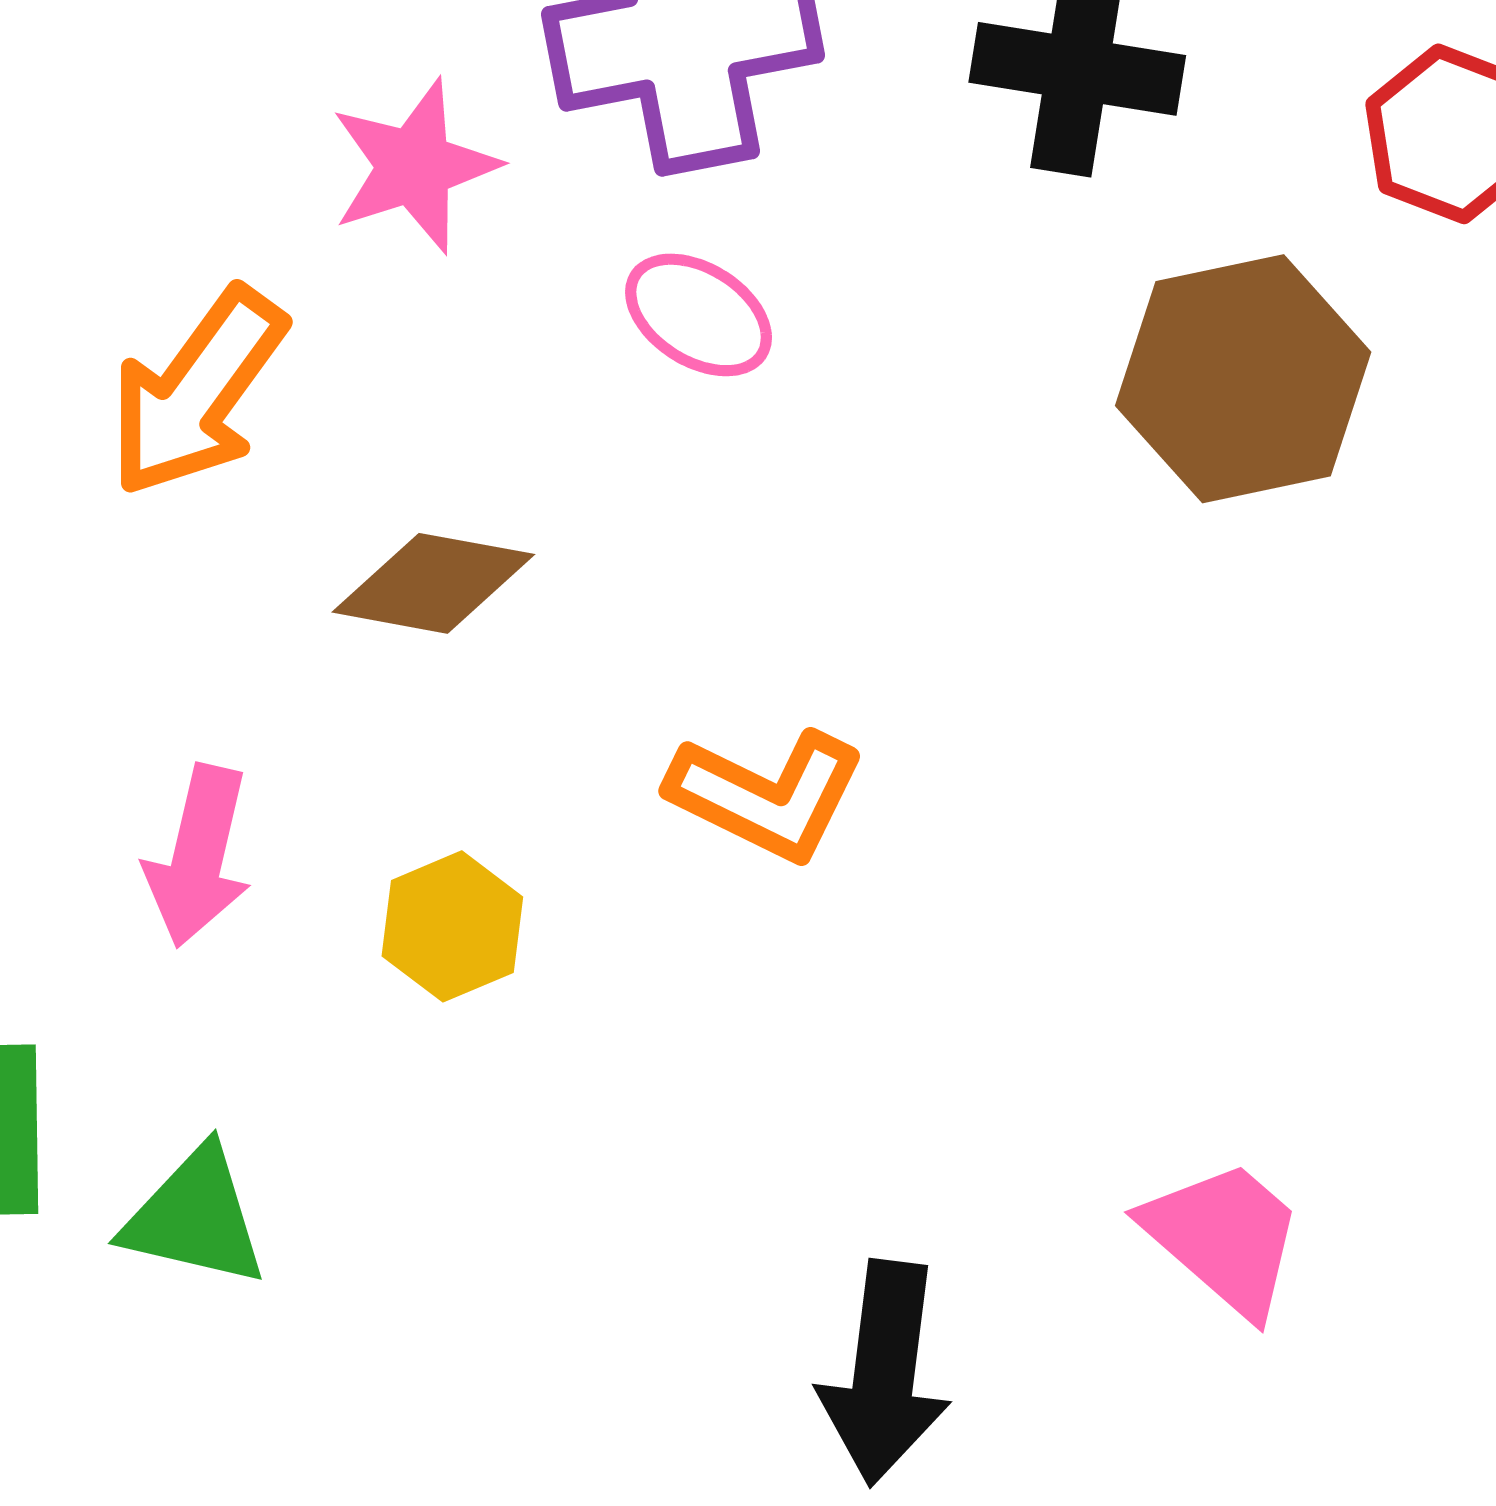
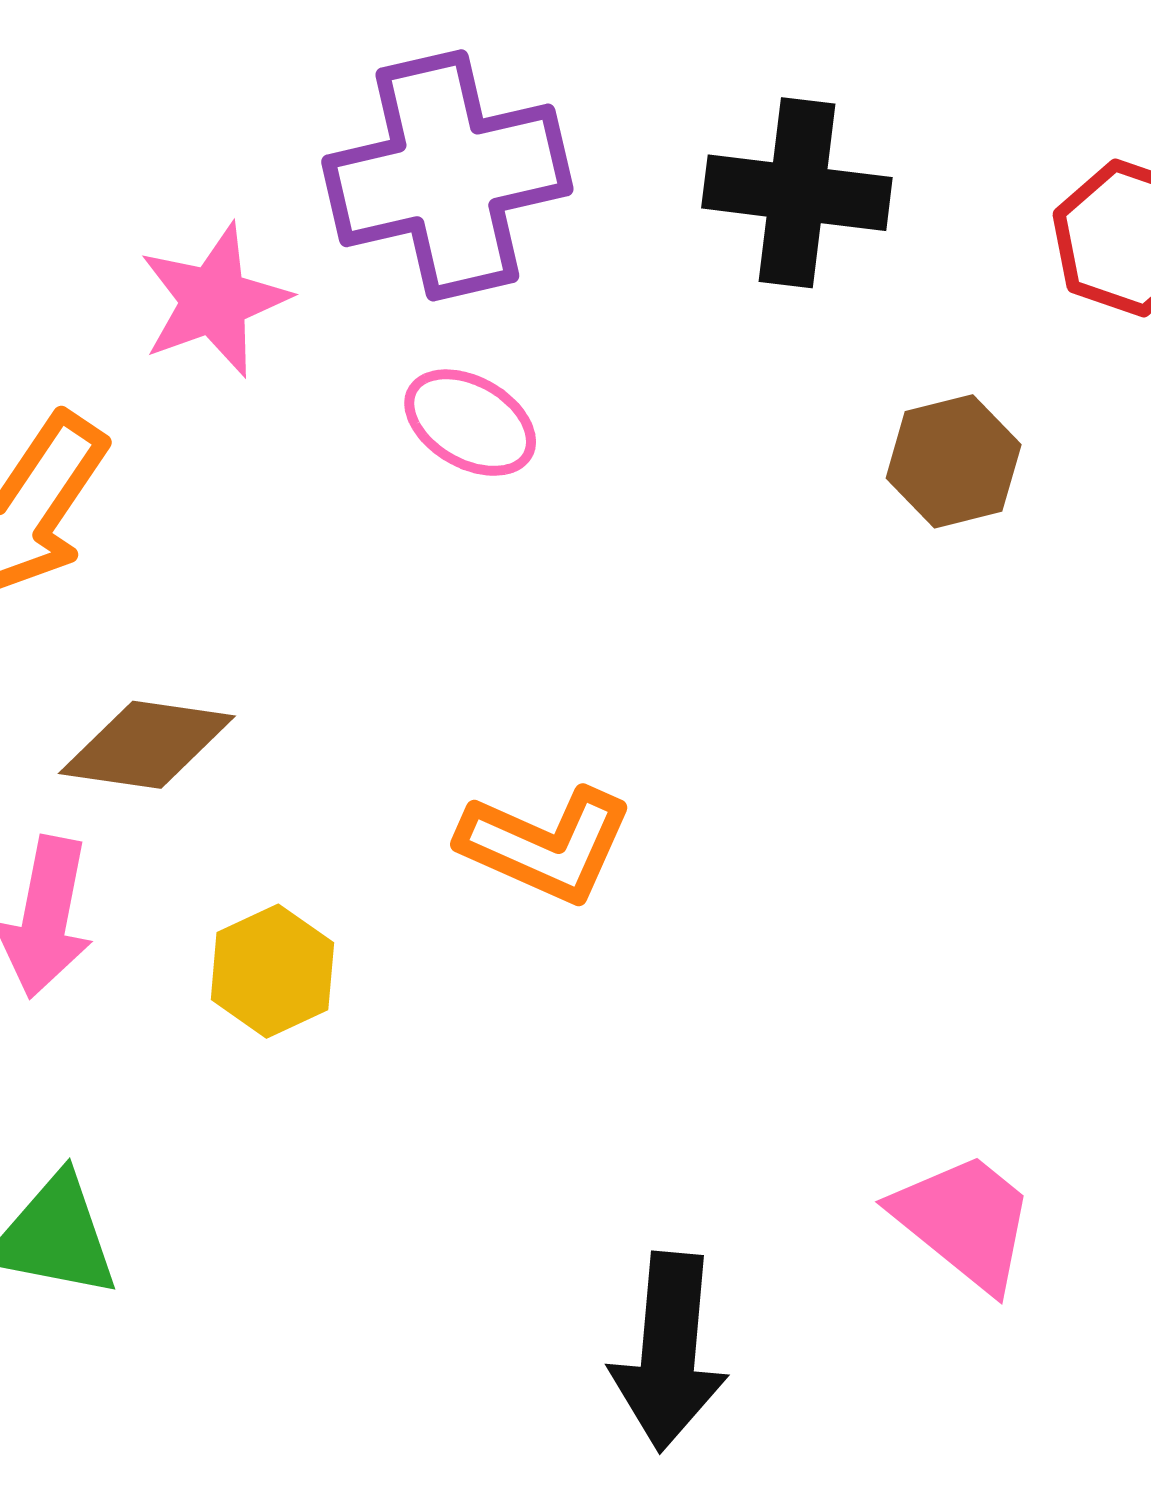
brown hexagon: (1243, 379) -> (954, 461), size x0.6
brown diamond: (433, 583) -> (147, 745), moved

